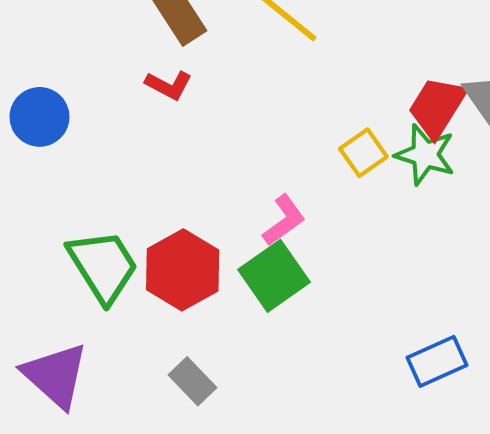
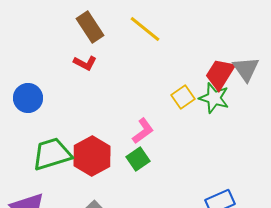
blue circle: (39, 117) -> (28, 98), moved
green trapezoid: (103, 266) -> (52, 154), turned -75
green square: (274, 276) -> (138, 159), size x0.7

